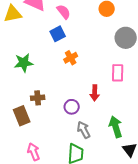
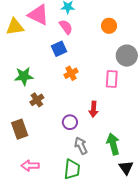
pink rectangle: (118, 73) -> (112, 79), moved
brown cross: (38, 98) -> (37, 100), moved, turned -32
pink arrow: (34, 152) -> (30, 166), turned -72

